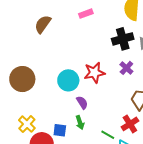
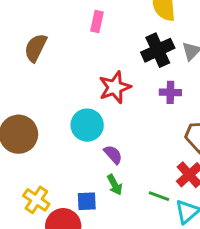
pink rectangle: (86, 14) -> (97, 22), turned -48
purple cross: (126, 68) -> (170, 92), turned -32
red star: (94, 73) -> (115, 87), moved

